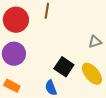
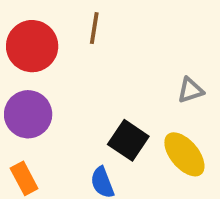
orange rectangle: (12, 86) -> (24, 178), turned 35

